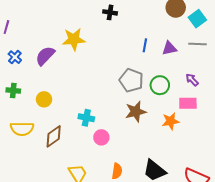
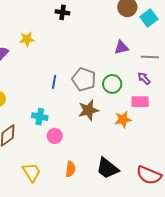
yellow star: (74, 39) -> (27, 39), size x0.7
gray line: (198, 44) -> (150, 57), moved
blue line: (145, 45) -> (54, 82), moved

